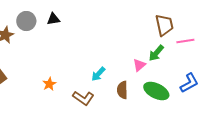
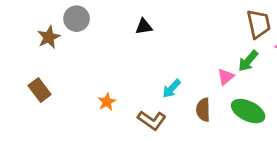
black triangle: (53, 19) -> (144, 27), moved

